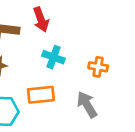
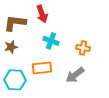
gray arrow: (87, 104) -> (75, 75), turned -96

